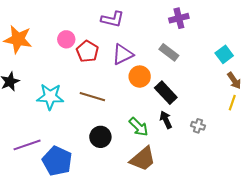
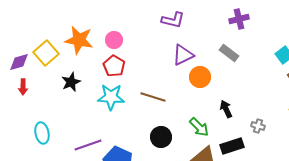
pink circle: (66, 39) -> (114, 40), moved
red pentagon: (87, 51) -> (114, 66), moved
black rectangle: (166, 93) -> (232, 146), moved, turned -65
black arrow: (166, 120) -> (226, 109), moved

